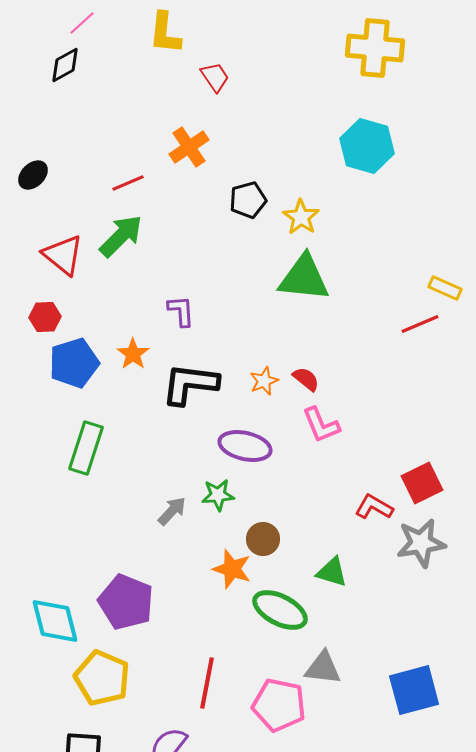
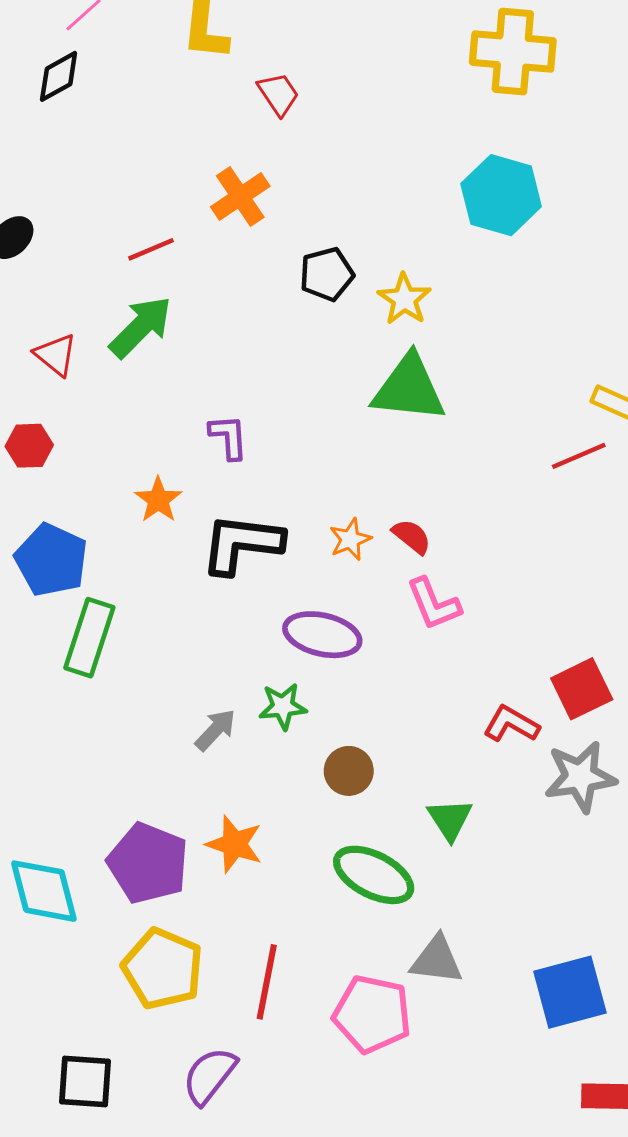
red triangle: (63, 255) -> (56, 355), size x0.7
blue pentagon: (74, 363) -> (51, 560), moved, turned -30
orange star: (232, 569) -> (234, 844), moved
green triangle: (332, 572) -> (450, 819), turned 40
yellow pentagon: (102, 678) -> (163, 969), moved

